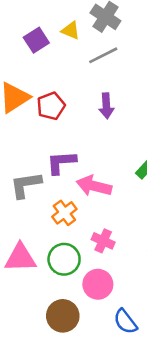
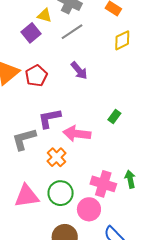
purple square: (36, 40) -> (31, 33), moved
purple arrow: (106, 106) -> (79, 71), turned -30
pink cross: (103, 241) -> (103, 184), moved, size x1.4

